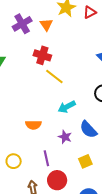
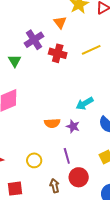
purple cross: (22, 24) -> (34, 40), moved
yellow line: (54, 76) -> (91, 50), moved, turned -60
purple star: (65, 137) -> (73, 126), moved

